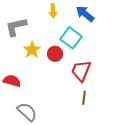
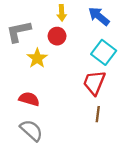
cyan square: (71, 38) -> (104, 52), moved
red circle: (55, 54) -> (57, 36), moved
red semicircle: (12, 81) -> (29, 99), moved

